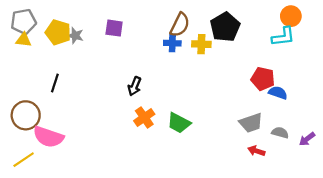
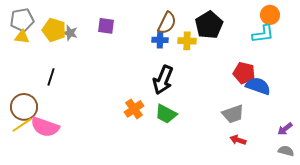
black arrow: (135, 86) -> (163, 80), moved, size x1.6
blue semicircle: (278, 93) -> (258, 86), size x1.4
gray semicircle: (280, 133) -> (286, 151), moved
yellow line: (24, 160) -> (22, 125), moved

